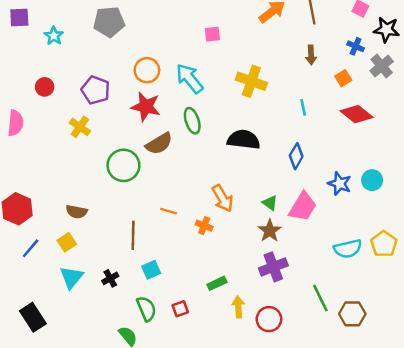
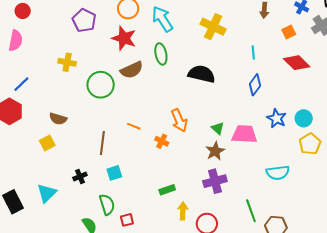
red circle: (45, 87) -> (23, 11), moved
yellow cross: (80, 127) -> (67, 62), moved, turned -30
blue diamond: (296, 156) -> (255, 85), moved
pink trapezoid: (303, 207) -> (244, 134), turned -124
yellow pentagon: (384, 244) -> (310, 144), moved
blue line: (31, 248) -> (21, 84), moved
cyan triangle: (71, 277) -> (47, 193), moved
red square: (180, 309) -> (127, 220), moved

